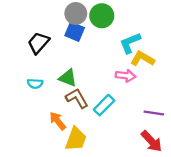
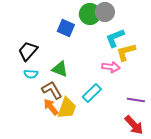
gray circle: (76, 13) -> (105, 12), moved
black trapezoid: (38, 43) -> (28, 51), moved
yellow L-shape: (142, 59) -> (126, 52), turned -45
brown L-shape: (77, 98) -> (52, 90), moved
yellow trapezoid: (76, 139) -> (67, 108), moved

